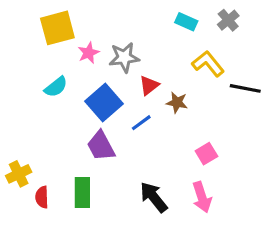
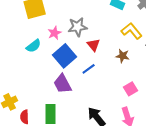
pink star: (88, 53) -> (55, 33), moved
red triangle: (149, 85) -> (94, 45), turned -32
brown star: (177, 102) -> (123, 56), moved

